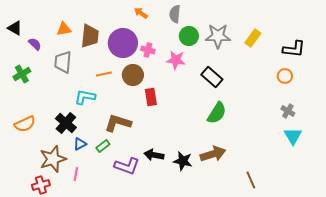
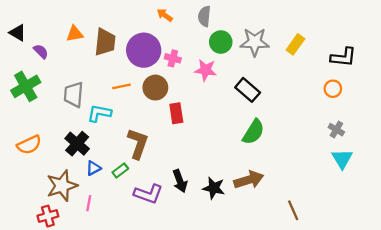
gray trapezoid: (63, 62) -> (74, 95), moved
green cross: (22, 74) -> (26, 86), size x1.4
brown L-shape: (118, 123) -> (138, 144), turned 92
black arrow: (154, 155) -> (180, 181), turned -120

